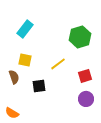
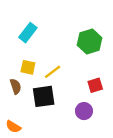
yellow line: (58, 64) -> (53, 72), moved
black square: (39, 86) -> (44, 96), size x1.5
purple circle: (86, 99) -> (84, 111), moved

